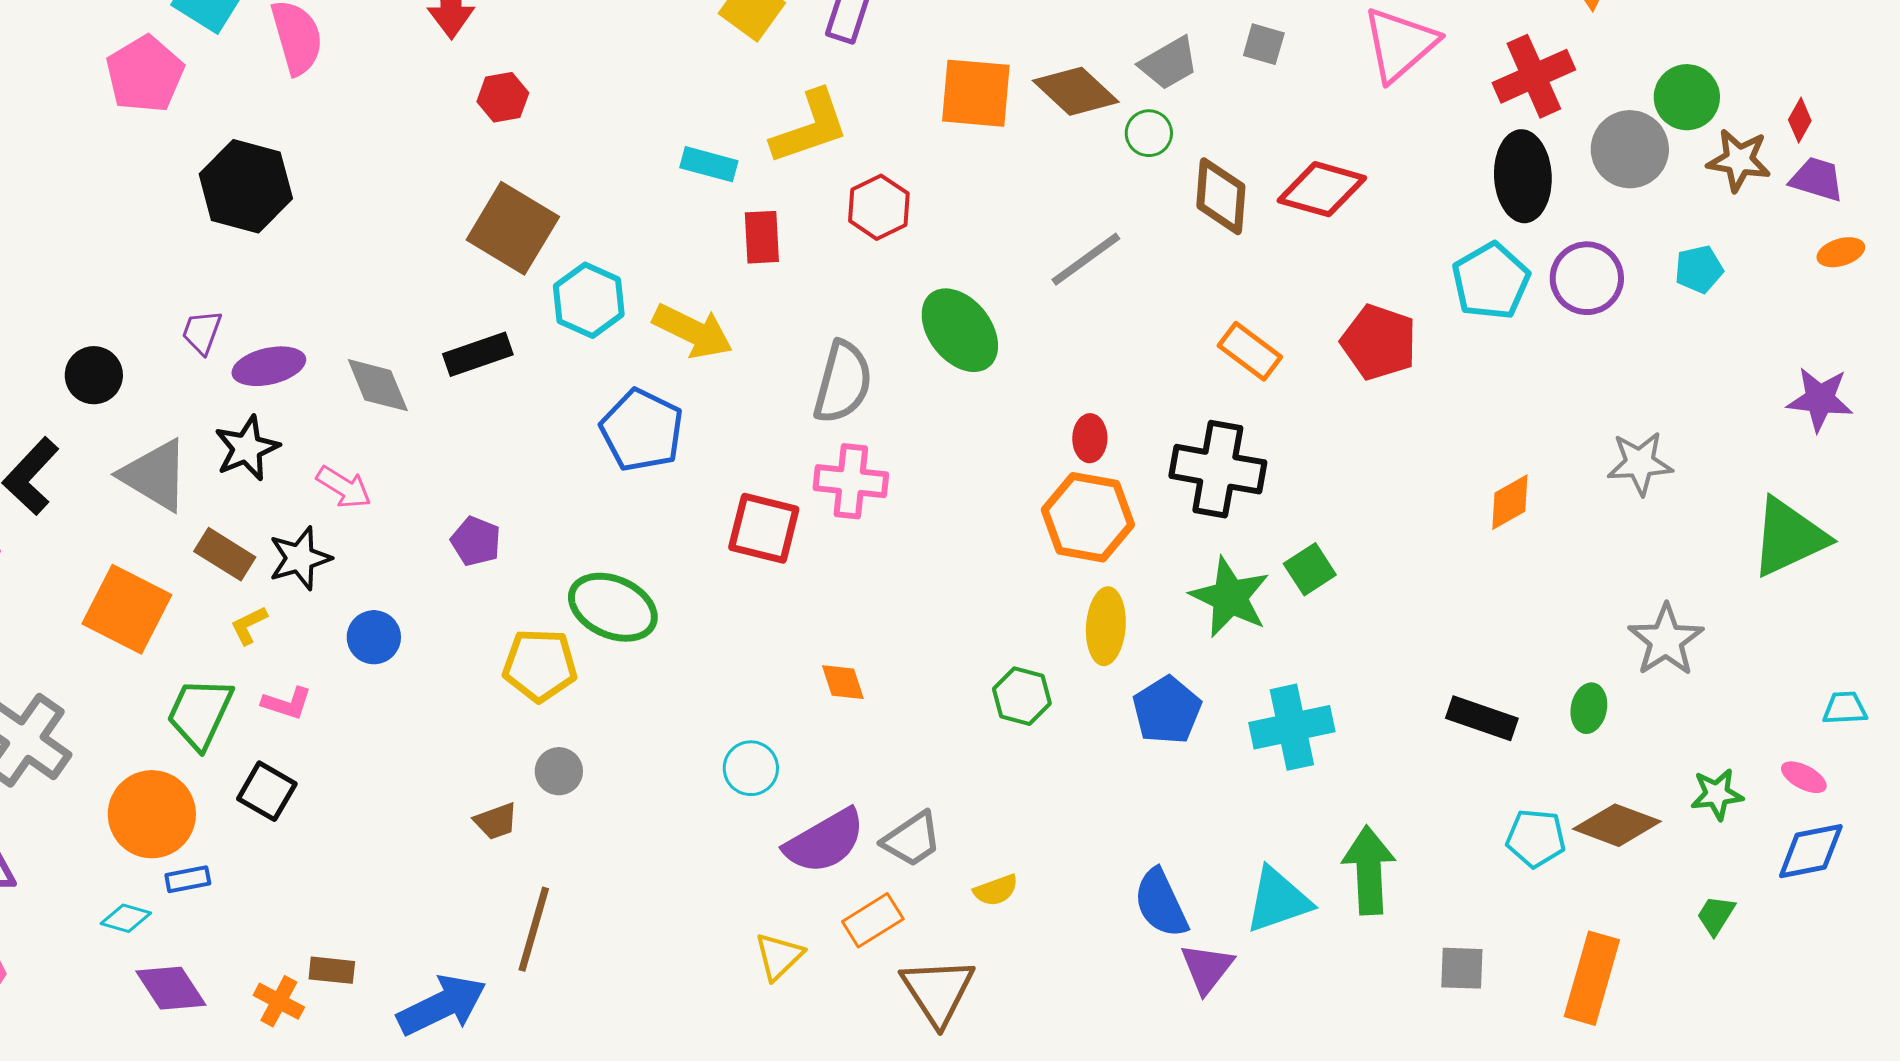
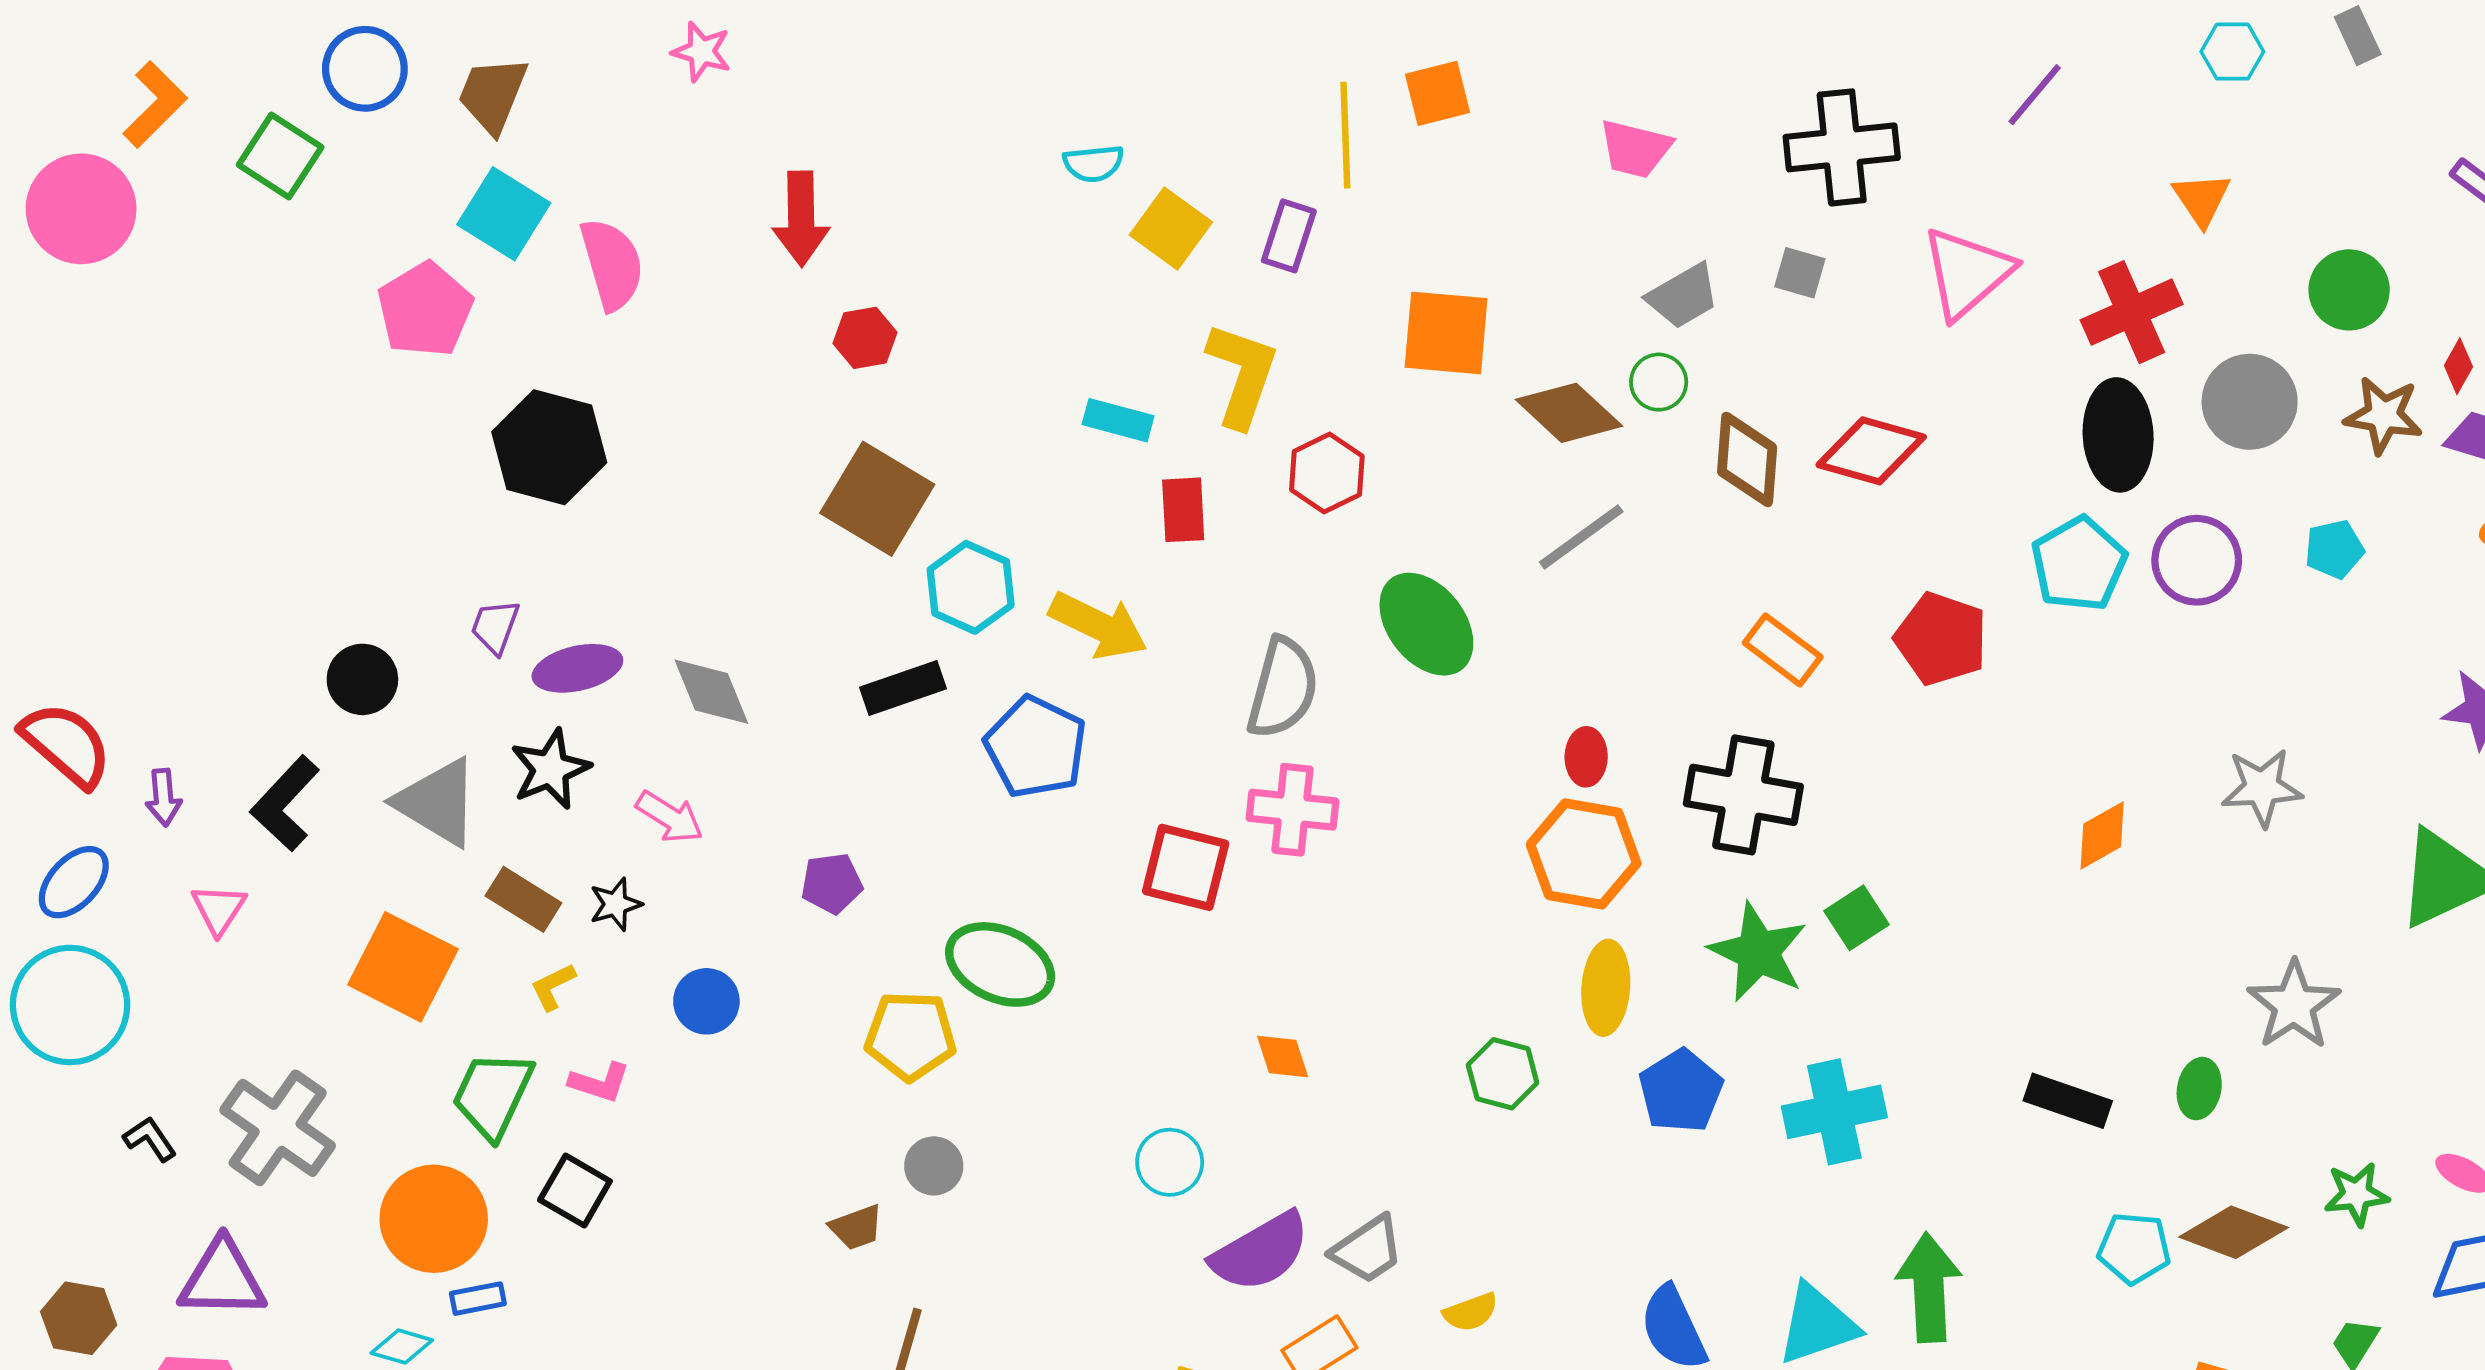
brown diamond: (1076, 91) -> (1569, 413), moved
green circle: (1687, 97) -> (2349, 290), moved
yellow L-shape: (810, 127) -> (1242, 375), turned -52
black rectangle: (478, 354) -> (903, 688), moved
purple pentagon: (476, 541) -> (832, 883), turned -30
black star: (300, 558) -> (616, 904), size x0.7

